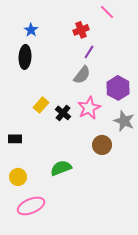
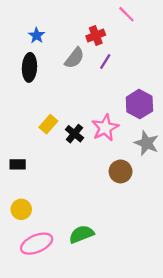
gray semicircle: (82, 75) -> (74, 58), moved
green semicircle: (61, 168) -> (82, 234), moved

